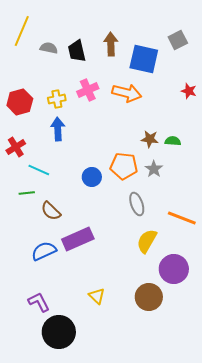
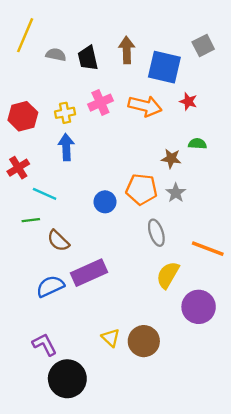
red star: (189, 91) -> (188, 101), moved
green semicircle: (173, 141) -> (197, 144), moved
brown circle: (149, 297) -> (144, 341), moved

